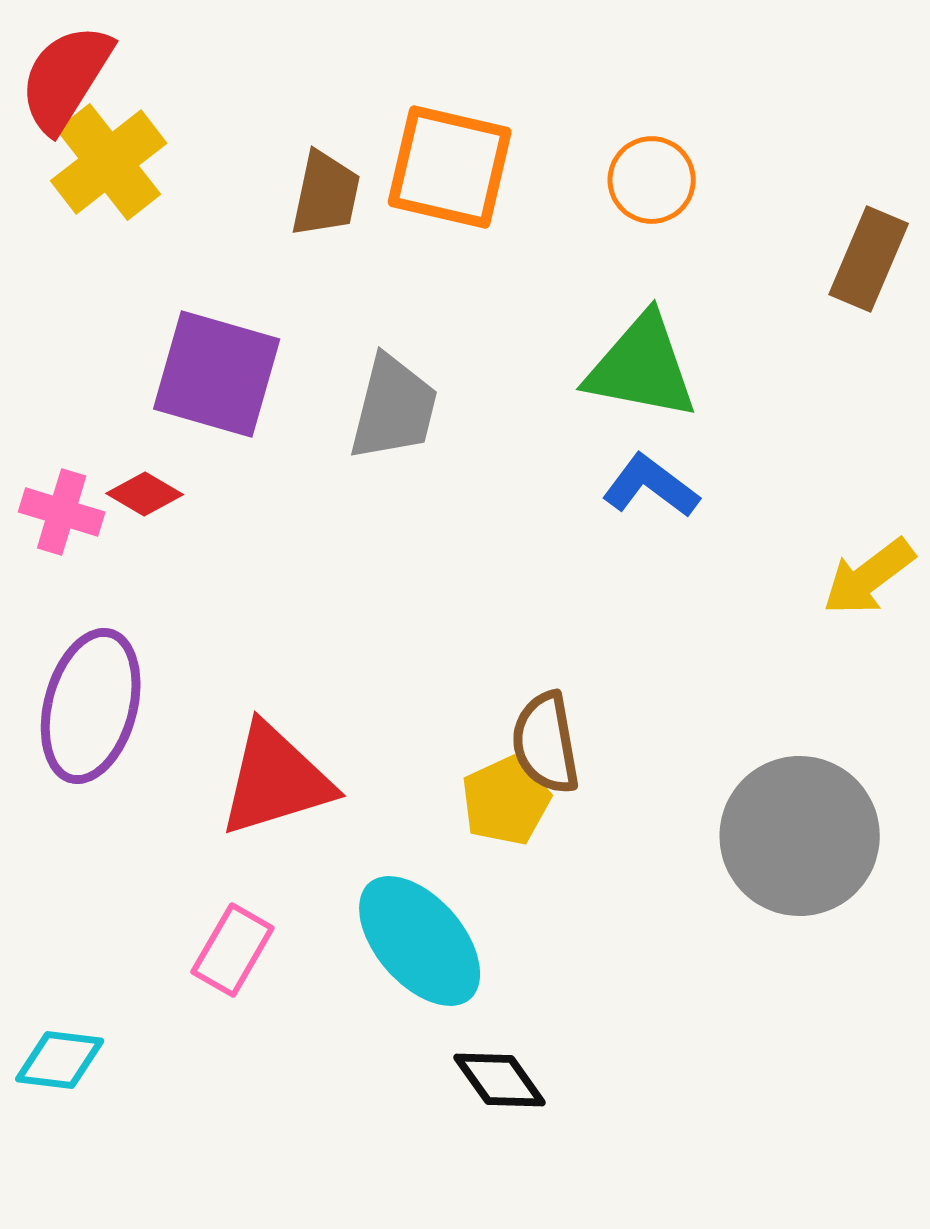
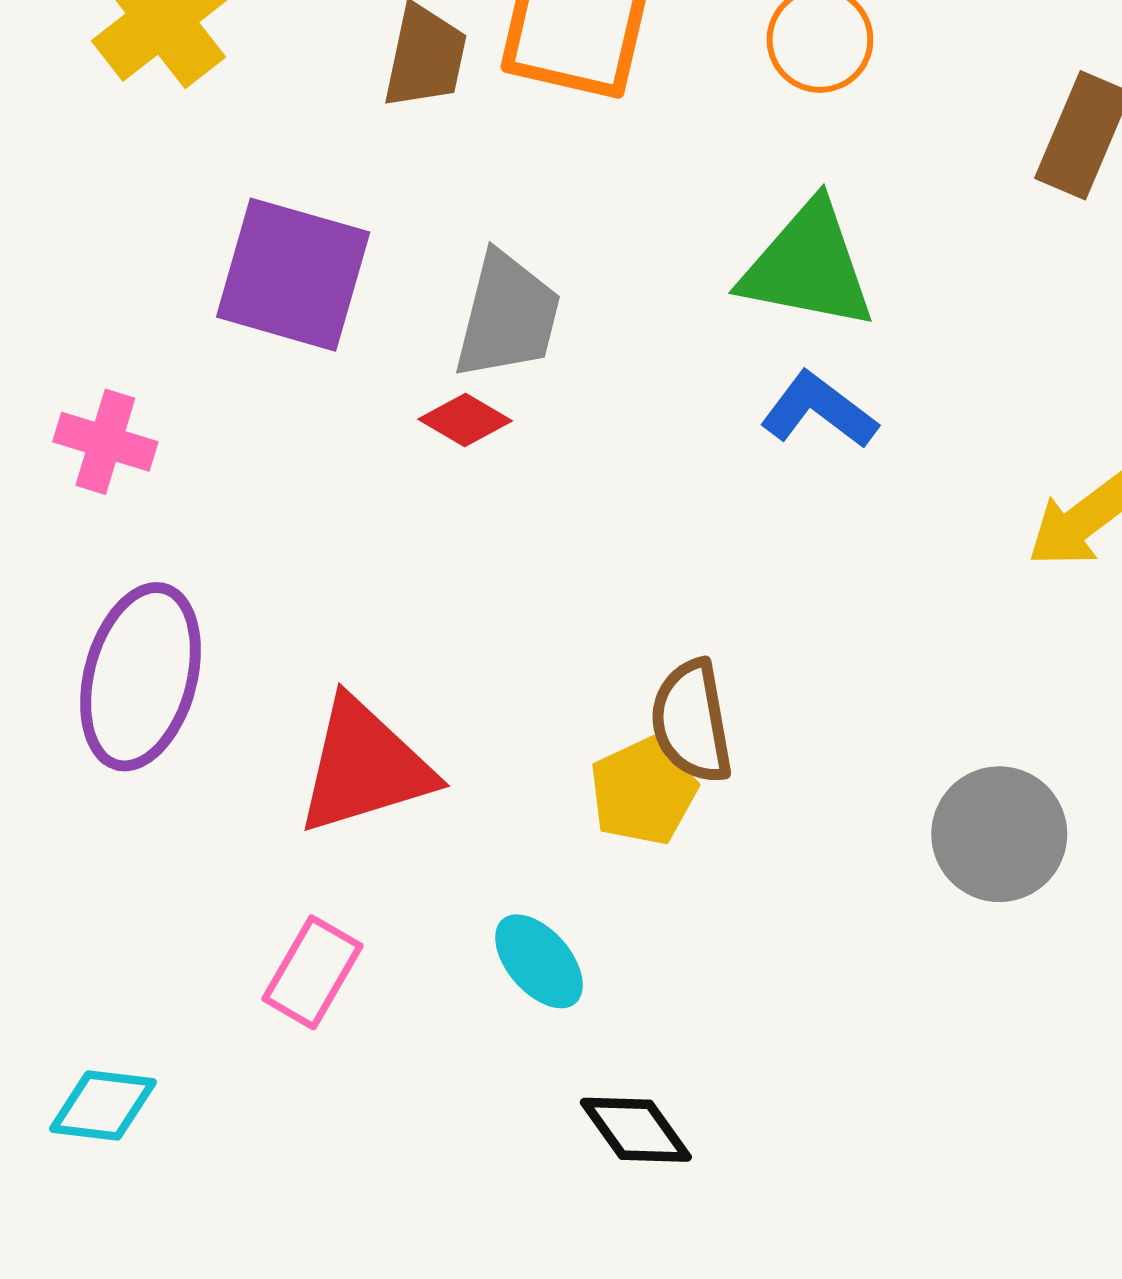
red diamond: (145, 494) -> (465, 420), moved
gray circle: (800, 836) -> (999, 834), size x0.7
cyan ellipse: (420, 941) -> (539, 961), size x0.6

